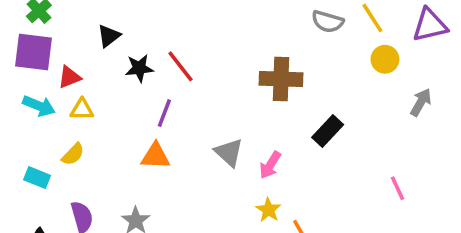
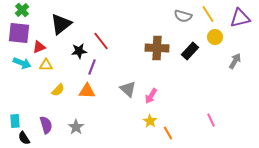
black triangle: (109, 36) -> (61, 24), size x1.6
black star: (139, 68) -> (79, 51), moved
black rectangle: (328, 131) -> (190, 51), moved
yellow semicircle: (73, 154) -> (58, 90), moved
cyan rectangle: (37, 178) -> (15, 121), moved, turned 64
pink line: (398, 188) -> (211, 120), moved

